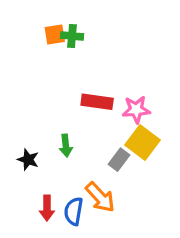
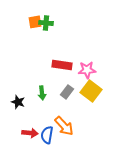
gray rectangle: (119, 160) -> (67, 92), moved
red arrow: (47, 208) -> (30, 133), turned -84

